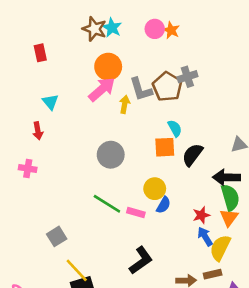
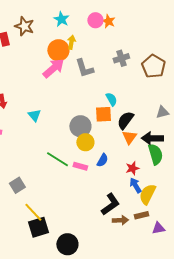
brown star: (94, 29) -> (24, 26), moved
brown pentagon: (167, 87) -> (153, 66), moved
cyan triangle: (50, 102) -> (34, 115), moved
yellow arrow: (125, 104) -> (71, 42), moved
gray circle: (111, 155) -> (80, 126), moved
yellow circle: (155, 189) -> (85, 142), moved
orange triangle: (229, 218) -> (129, 137), moved
black L-shape: (141, 260) -> (110, 204), moved

